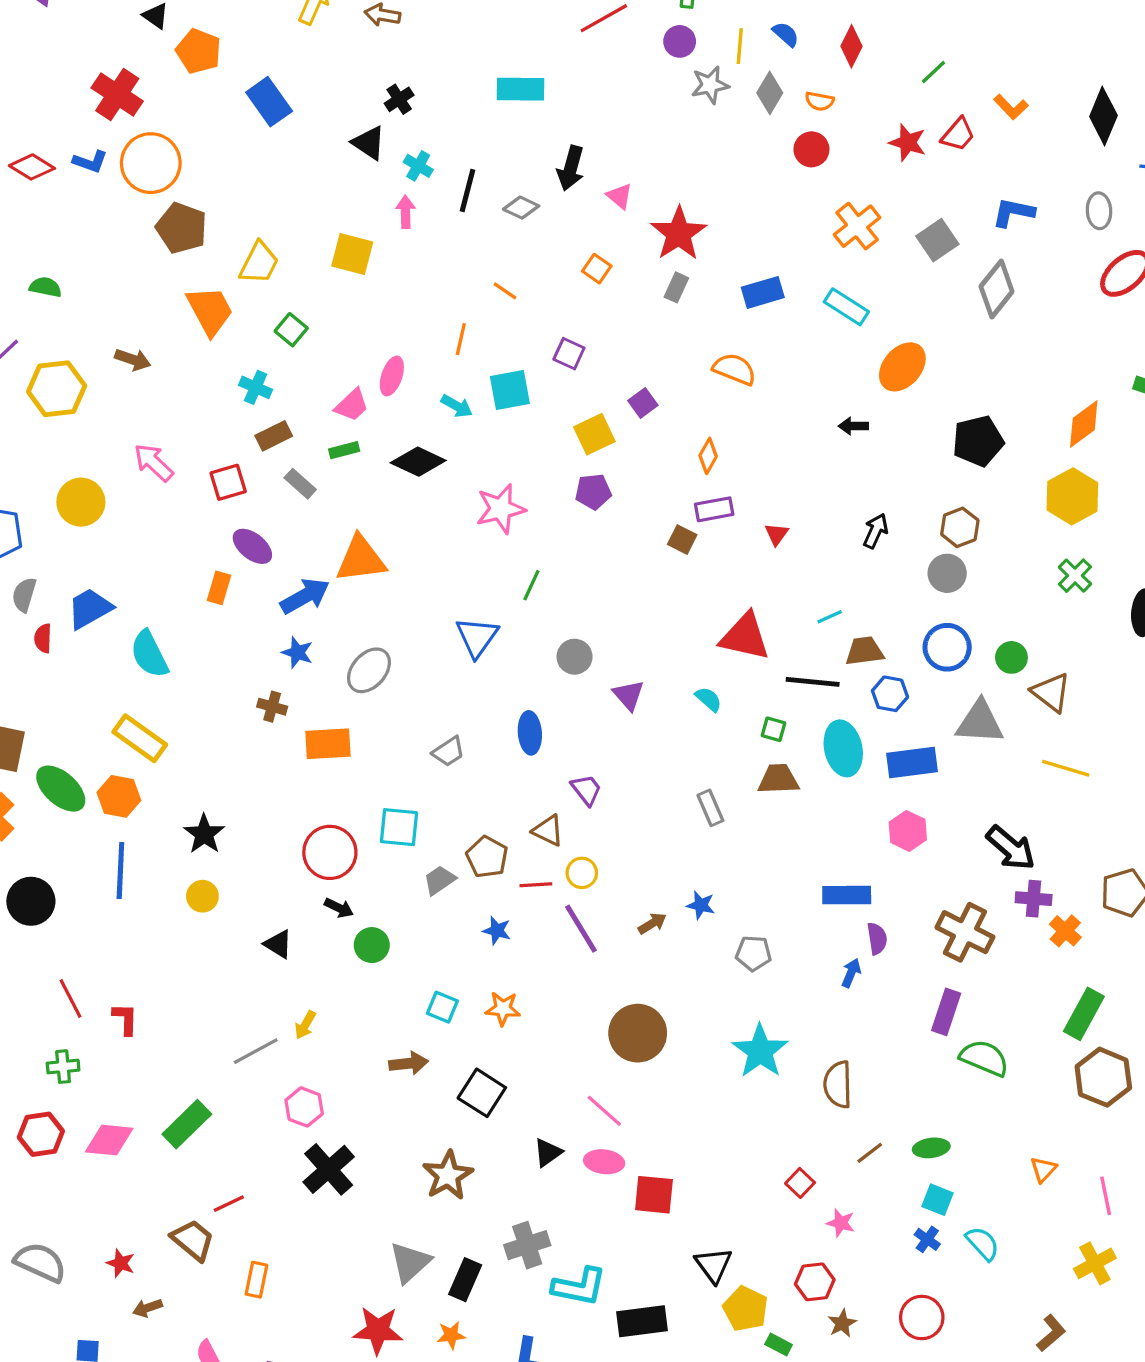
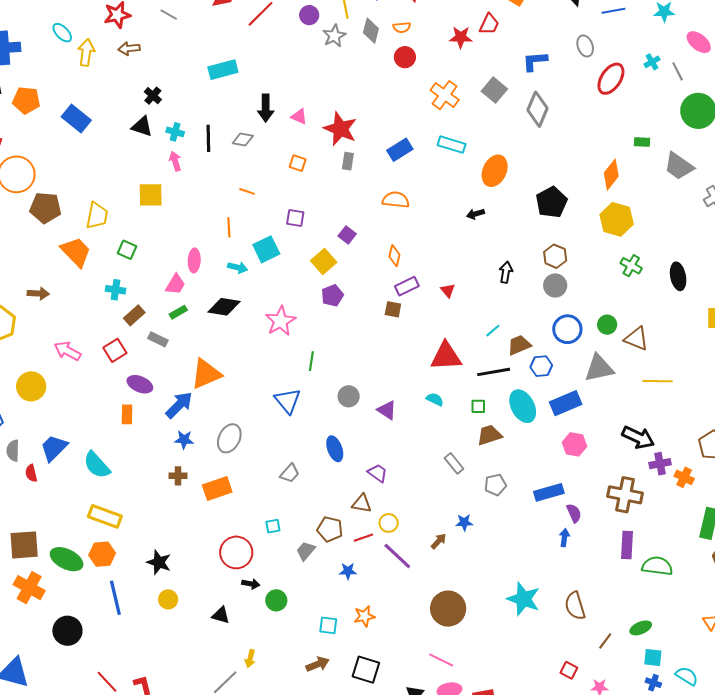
cyan square: (399, 827) -> (273, 526), size x0.6
gray pentagon: (753, 953) -> (495, 485), moved

